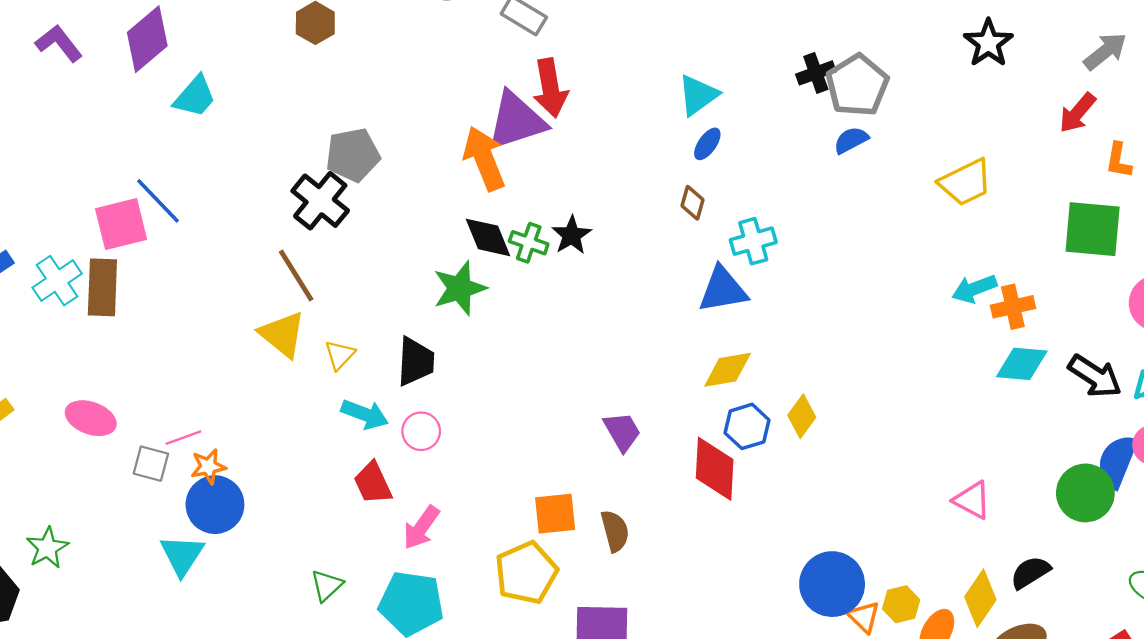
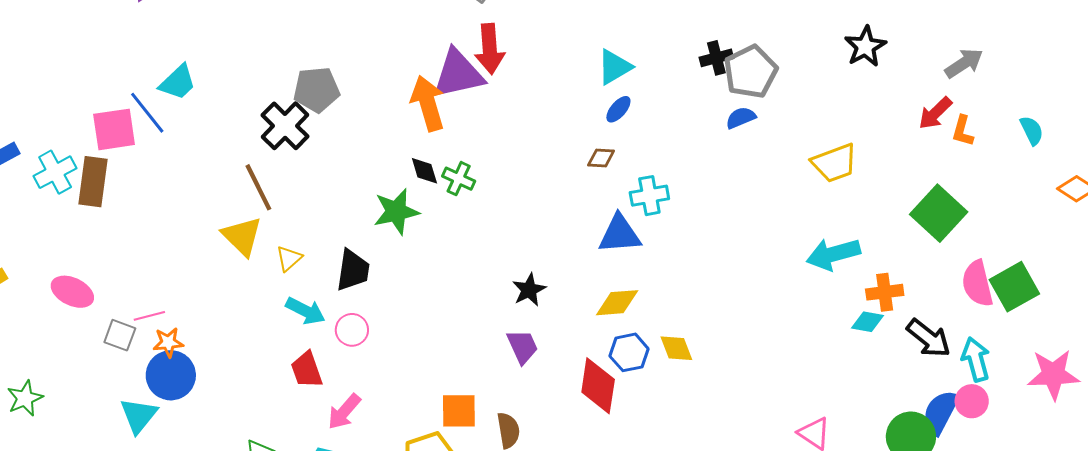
cyan trapezoid: (195, 97) -> (178, 82), moved
orange L-shape: (1119, 160) -> (963, 131), moved
brown diamond: (693, 203) -> (601, 158), turned 72
green square: (1093, 229) -> (939, 213), turned 32
black star: (572, 235) -> (529, 290), moved
black diamond: (488, 237) -> (424, 171), size x0.7
cyan arrow: (974, 289) -> (833, 254), size x1.4
orange cross: (1013, 307) -> (885, 292), moved
cyan diamond: (1022, 364) -> (867, 322), size x0.7
yellow diamond: (802, 416) -> (676, 348), turned -63

